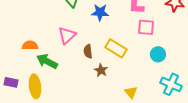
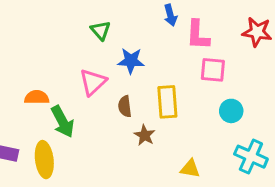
blue star: (100, 12) -> (131, 61), moved
yellow rectangle: (116, 48) -> (167, 102), turned 55
green arrow: (47, 61) -> (63, 122), turned -145
yellow triangle: (131, 92) -> (190, 169), turned -40

